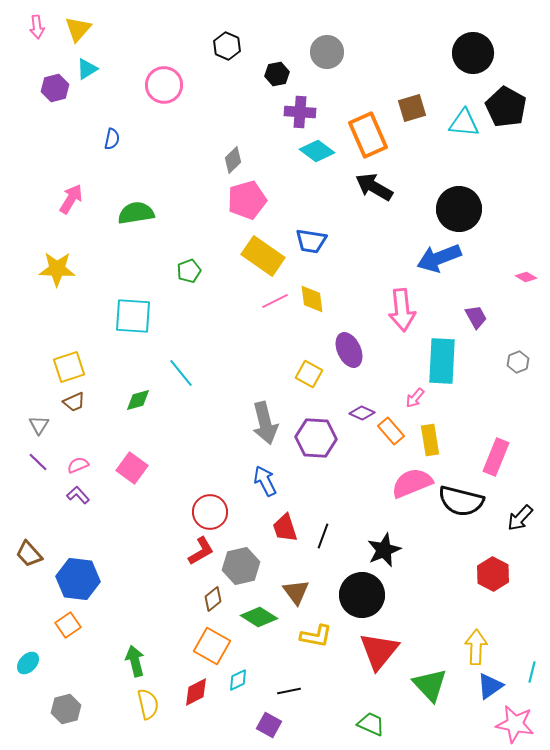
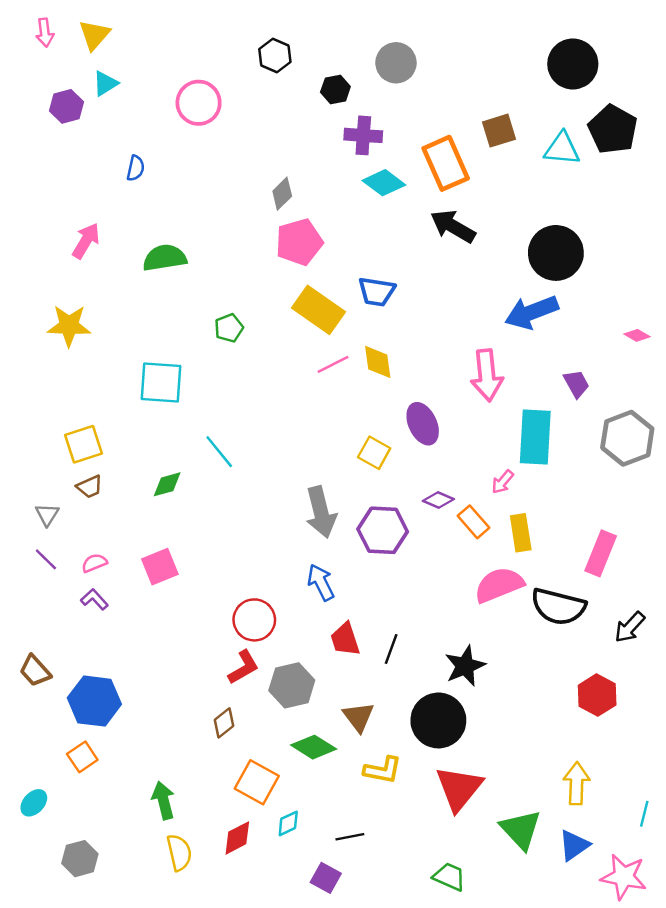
gray hexagon: (518, 362) -> (627, 438), size x2.0
pink square: (132, 468) -> (160, 567), turned 32
brown diamond: (213, 599) -> (224, 723), moved
blue triangle: (490, 686) -> (574, 845), moved

